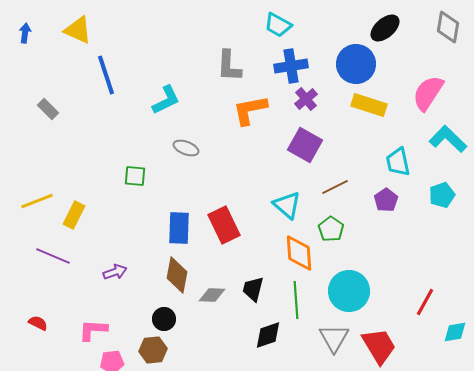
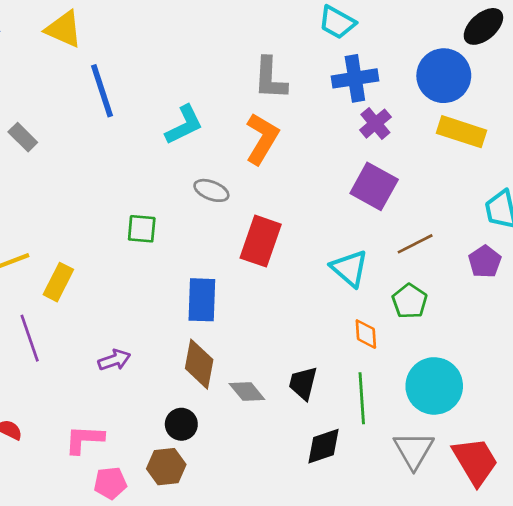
orange L-shape: (250, 110) -> (262, 139), moved, turned 132
red rectangle: (224, 225) -> (261, 241), moved, turned 45
orange diamond: (299, 253) -> (366, 334), size x0.6
purple line: (53, 256) -> (30, 338), turned 48
gray diamond: (212, 295) -> (247, 391), turned 48

